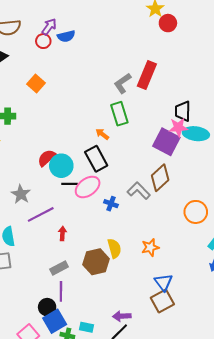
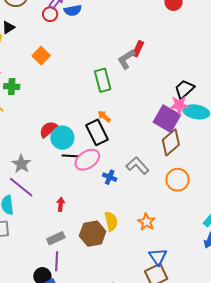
red rectangle: (147, 75) -> (138, 49), moved, size x0.6
black trapezoid: (183, 111) -> (184, 89), turned 45
green rectangle: (119, 114) -> (103, 80), moved
orange arrow: (102, 134) -> (104, 116), moved
brown diamond: (160, 178) -> (171, 142), moved
orange circle: (196, 212) -> (178, 180), moved
purple line: (41, 214) -> (21, 187), moved, turned 64
orange star: (150, 247) -> (146, 222), turned -30

